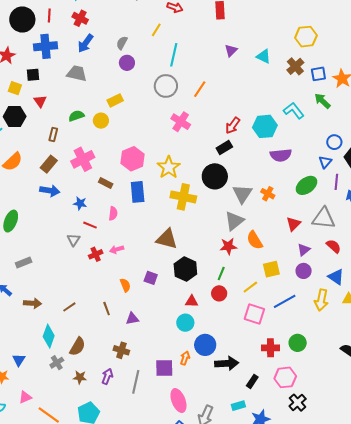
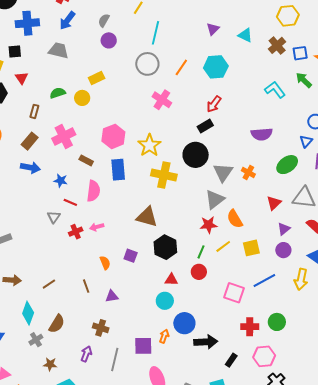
cyan hexagon: (265, 126) -> (216, 67), moved
pink semicircle: (113, 213) -> (93, 191), size x1.5
yellow line: (250, 287) -> (223, 246), moved
brown star: (80, 377) -> (50, 364), moved

